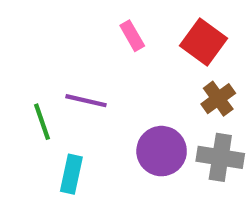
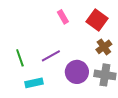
purple line: (86, 101) -> (51, 56), moved, turned -42
cyan rectangle: (71, 174) -> (34, 83), turned 66

